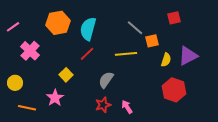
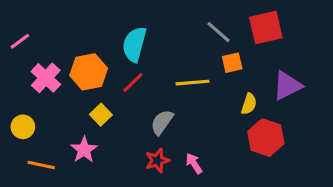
red square: (174, 18) -> (266, 28), size x1.6
orange hexagon: (58, 23) -> (89, 72), moved
gray line: (135, 28) -> (218, 32), moved
yellow semicircle: (166, 60) -> (249, 104), moved

